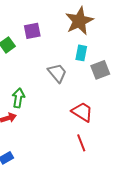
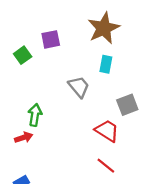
gray square: (100, 70) -> (127, 105), moved
red line: (81, 143) -> (106, 166), turned -30

